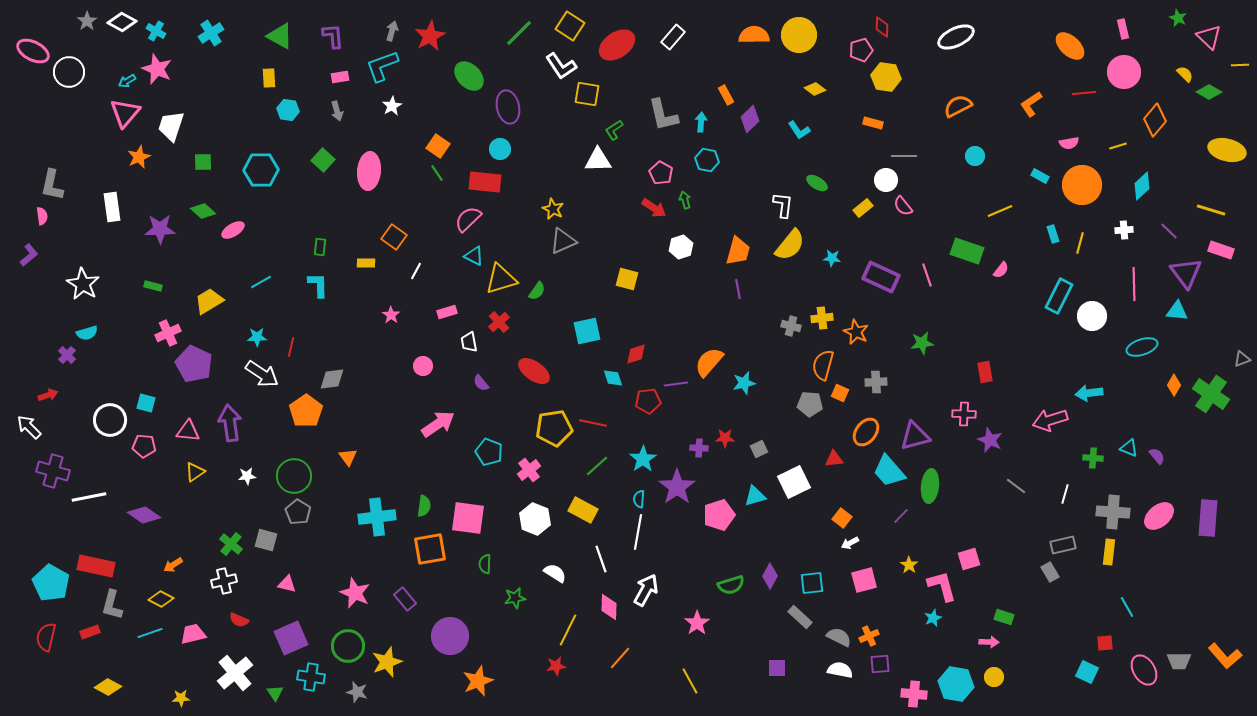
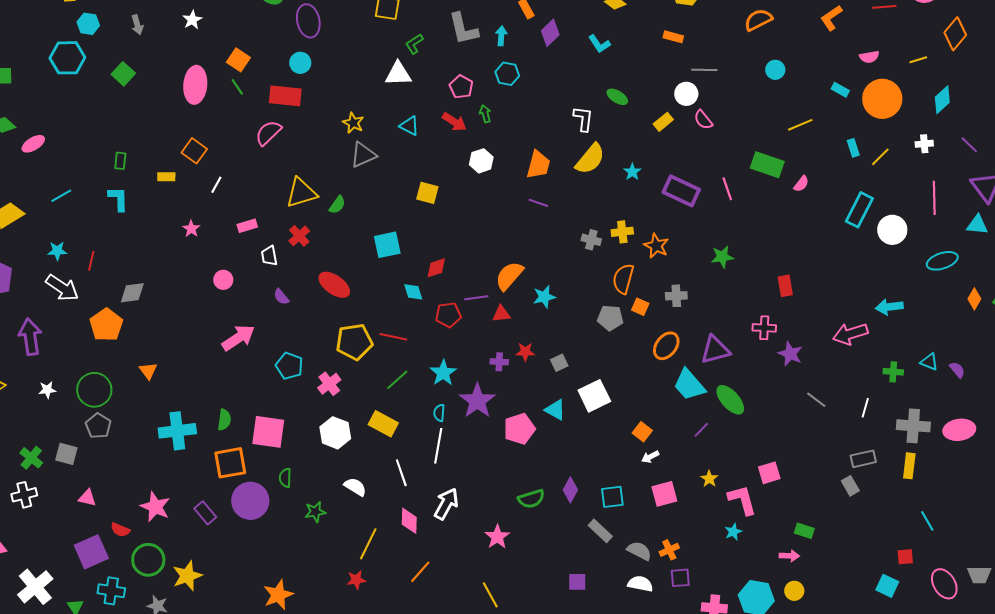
cyan hexagon: (261, 170) -> (67, 58), moved
pink ellipse: (369, 171) -> (195, 85), moved
yellow line: (1080, 243) -> (880, 157), turned 30
cyan triangle: (474, 256) -> (409, 126), moved
cyan star: (832, 258) -> (632, 172), turned 30
purple line: (738, 289) -> (538, 203), turned -60
red triangle: (834, 459) -> (501, 314), moved
green ellipse: (930, 486) -> (730, 400), turned -48
cyan triangle: (755, 496) -> (555, 410), turned 45
pink ellipse: (1159, 516) -> (959, 430), turned 32
red semicircle: (239, 620) -> (120, 530), moved
purple circle: (450, 636) -> (250, 501), moved

